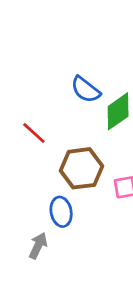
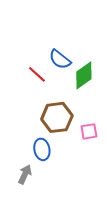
red line: (34, 133) -> (37, 74), moved

